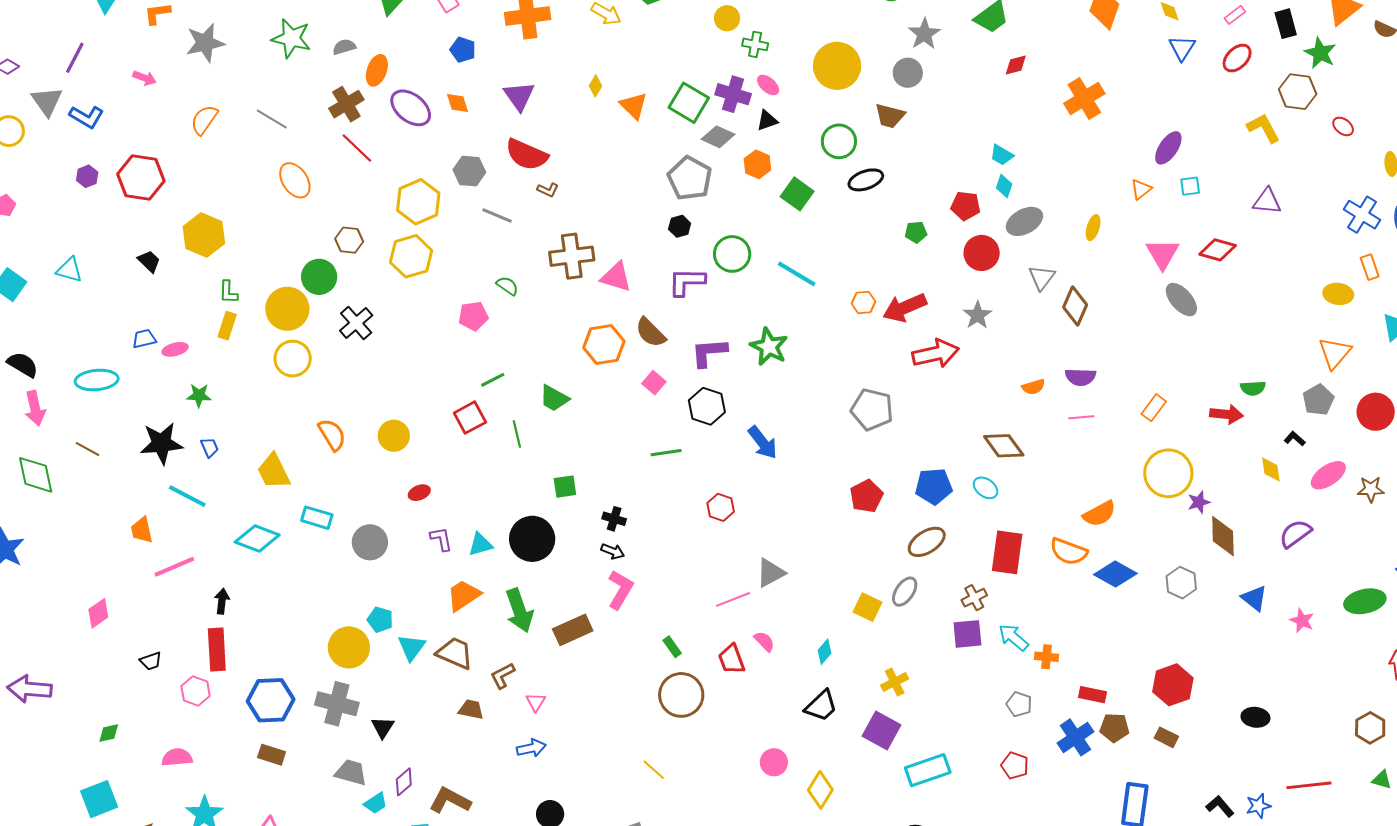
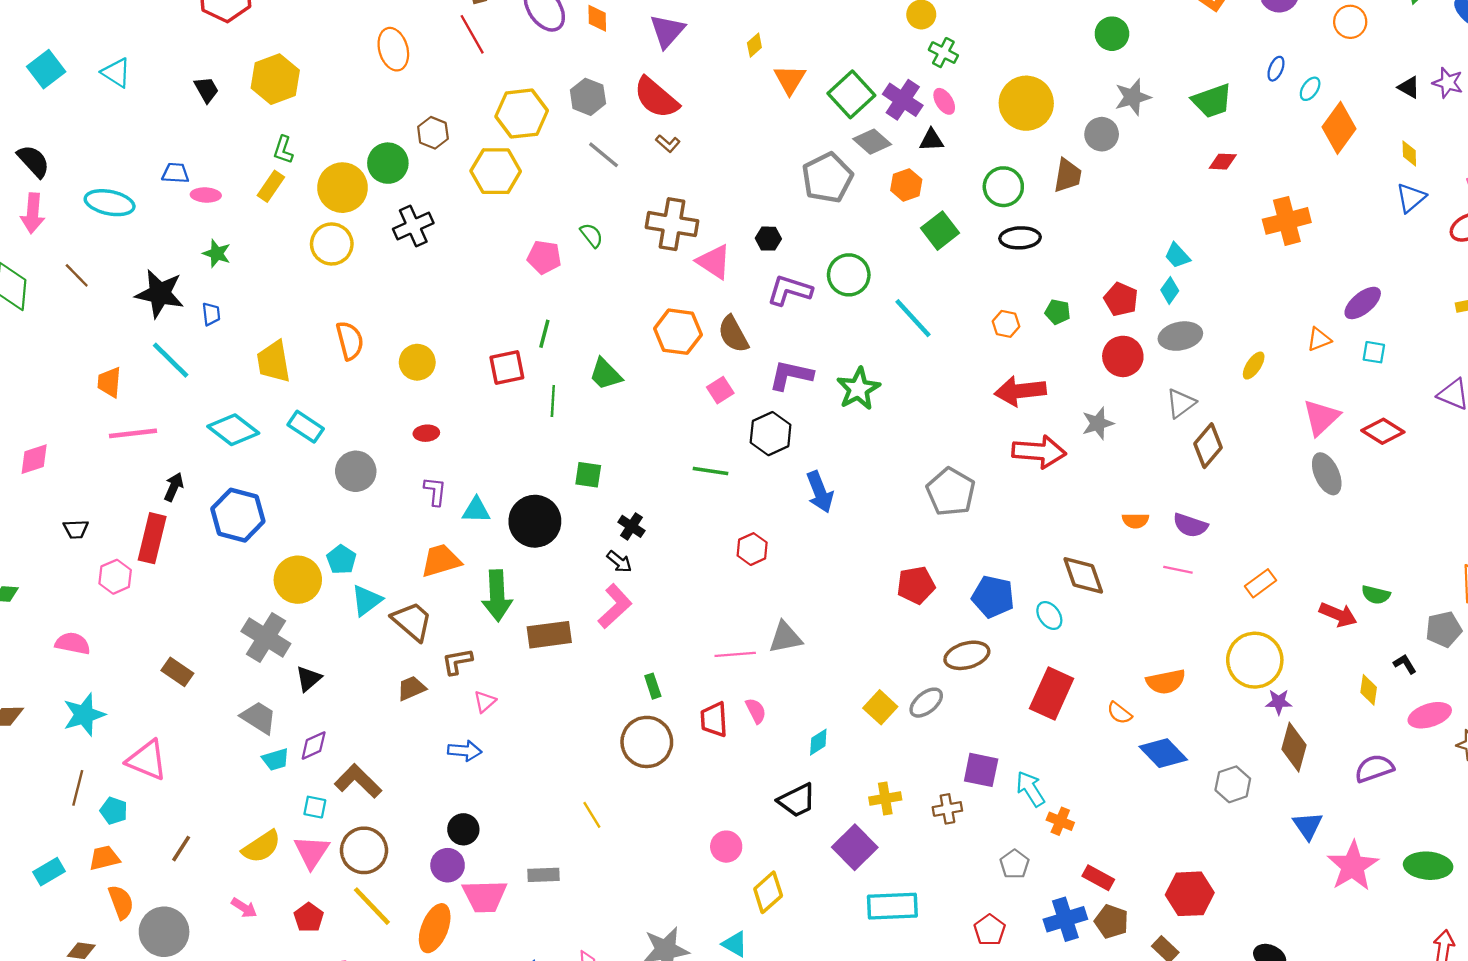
brown trapezoid: (890, 116) -> (1068, 175), turned -112
black hexagon: (680, 226) -> (768, 239), moved
orange hexagon: (863, 303) -> (1006, 324), moved
green line: (493, 380) -> (544, 334), turned -65
orange semicircle: (1069, 552) -> (1119, 713), size x0.6
brown cross: (974, 598) -> (947, 809), moved
pink star: (1302, 621) -> (1353, 866), size x1.8
blue hexagon: (271, 700) -> (238, 515), moved
brown trapezoid: (471, 709) -> (411, 688), turned -52

